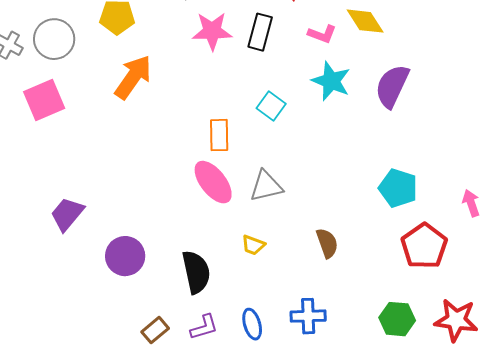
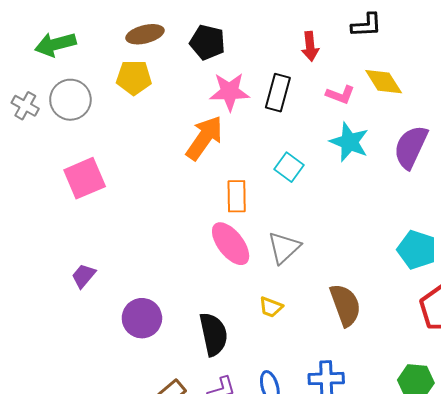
orange arrow: (133, 77) -> (204, 138), moved
pink square: (44, 100) -> (85, 178), moved
gray triangle: (266, 186) -> (284, 248), turned -30
purple trapezoid: (67, 214) -> (84, 276), size x0.7
brown semicircle: (327, 243) -> (345, 305), size x1.4

